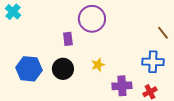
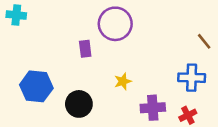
cyan cross: (13, 12) -> (16, 15), turned -35
black circle: (63, 69) -> (79, 104), moved

